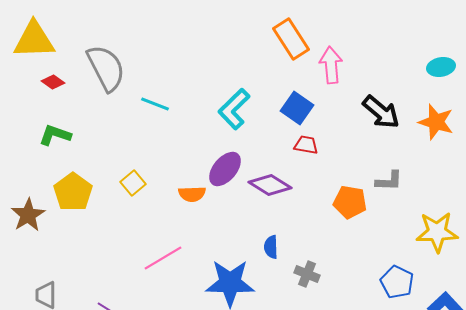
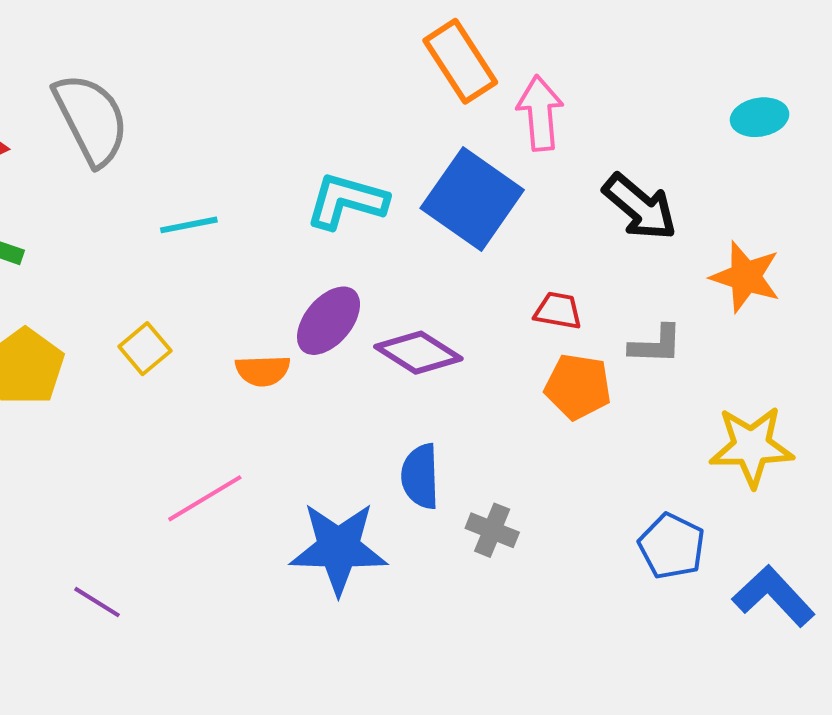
cyan line: (155, 104) -> (189, 225), moved, turned -32
blue square: (297, 108) -> (472, 199), size x1.5
cyan L-shape: (234, 109) -> (346, 201), turned 60
orange star: (436, 122) -> (746, 277), moved
red trapezoid: (306, 145) -> (558, 311), moved
blue semicircle: (271, 247) -> (420, 476), size x1.4

